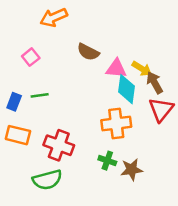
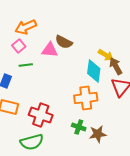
orange arrow: (54, 17) -> (26, 27), moved
pink triangle: (116, 69) -> (50, 50), moved
green line: (40, 95) -> (26, 65), moved

